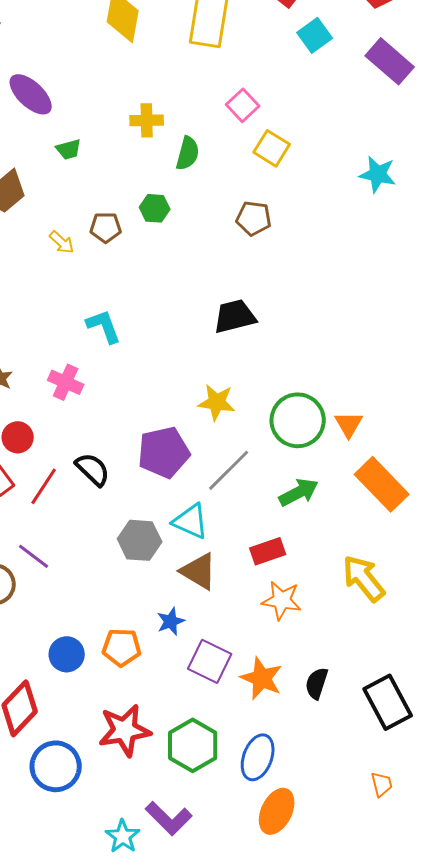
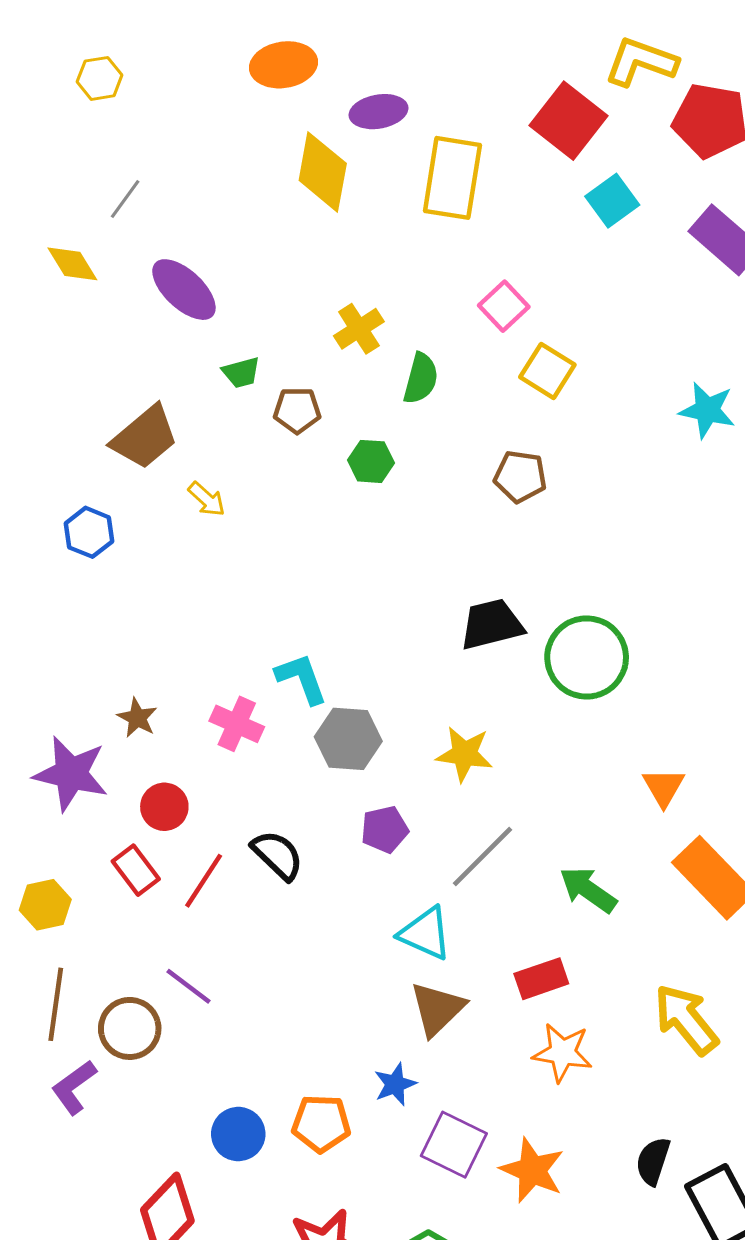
yellow cross: (147, 120) -> (359, 329), turned -32
brown pentagon: (106, 227) -> (297, 410), moved
yellow arrow: (62, 242) -> (207, 499), moved
cyan L-shape: (104, 326) -> (302, 679), moved
green circle: (298, 420) -> (587, 657), moved
purple pentagon: (164, 452) -> (385, 829), size x0.6
green arrow: (299, 492) -> (588, 890), turned -117
gray hexagon: (140, 540) -> (348, 739), moved
brown triangle: (199, 571) -> (437, 1009), turned 45
black semicircle: (317, 683) -> (653, 1161), moved

